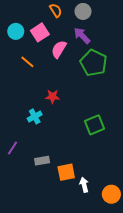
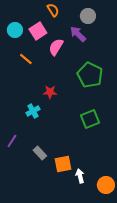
gray circle: (83, 11) -> (88, 16), moved
green pentagon: (93, 63) -> (90, 75), moved
gray rectangle: (42, 161) -> (40, 153), turned 56

